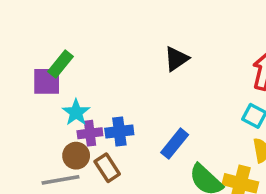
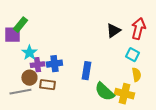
black triangle: (176, 59) -> (113, 31), moved
blue rectangle: (175, 144) -> (86, 71), turned -30
brown rectangle: (107, 168) -> (47, 85), turned -49

